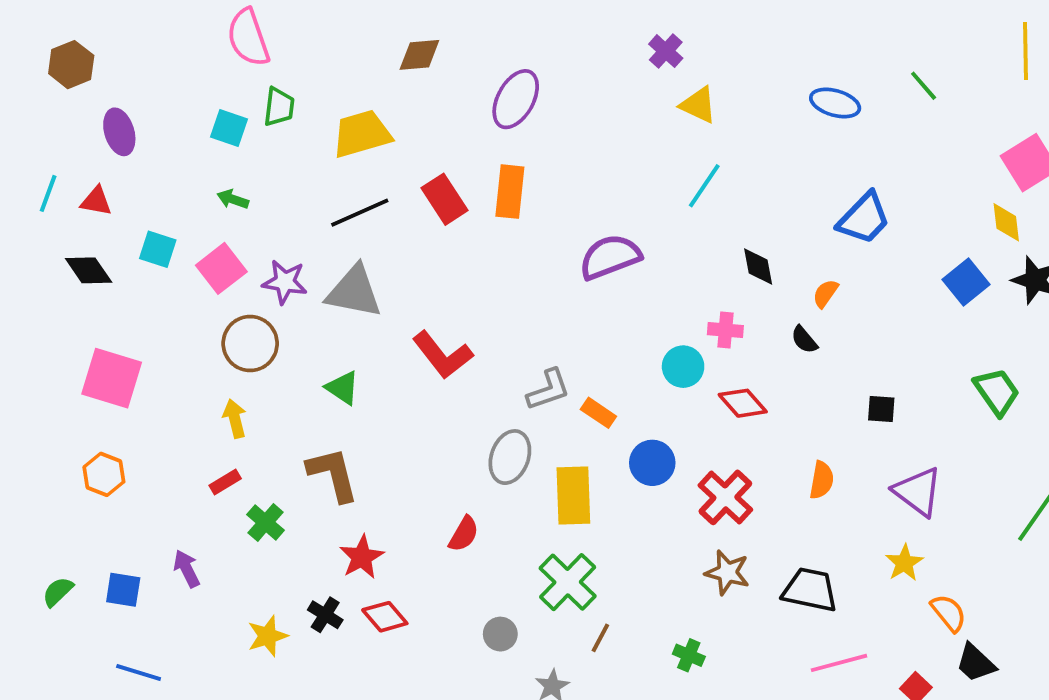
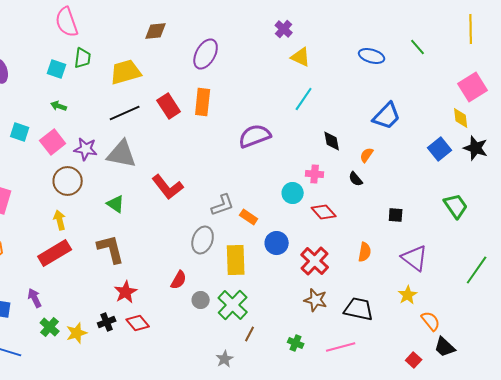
red rectangle: (225, 482) -> (55, 253), size x2.0
green cross: (266, 522) -> (50, 327), moved
black cross: (325, 615) -> (107, 322), turned 36
gray circle: (500, 634) -> (201, 300), moved
pink line: (839, 663) -> (341, 347), moved

